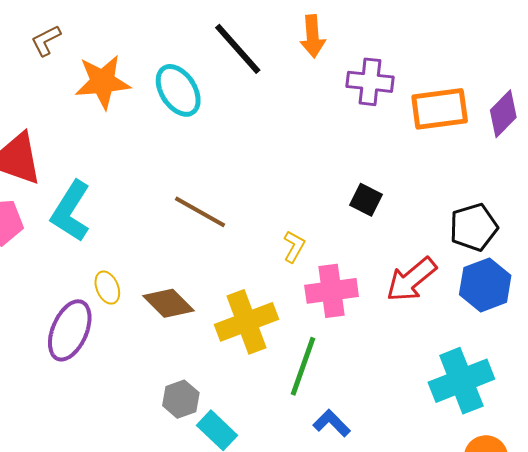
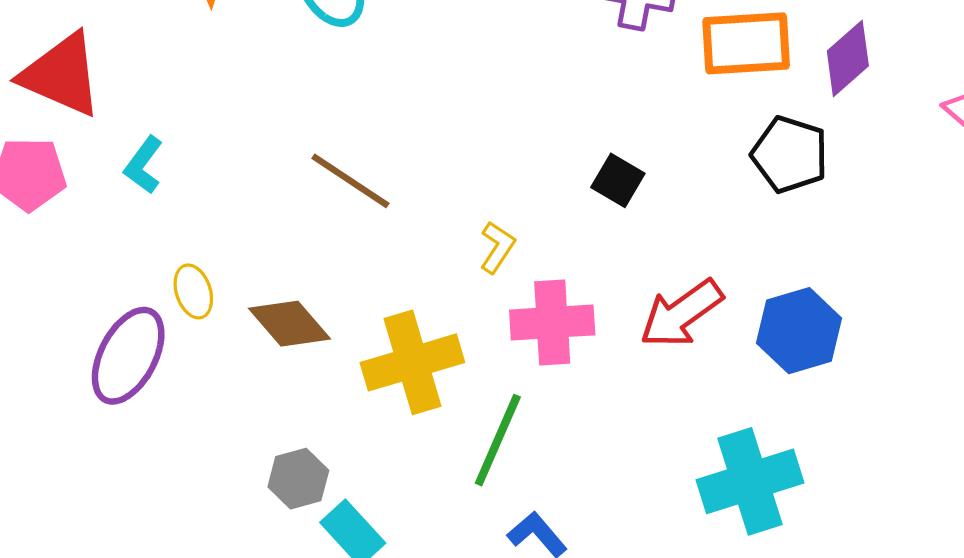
cyan L-shape: (71, 211) -> (144, 165), size x0.6
black pentagon: (474, 227) -> (790, 154), moved, turned 30

